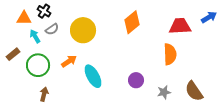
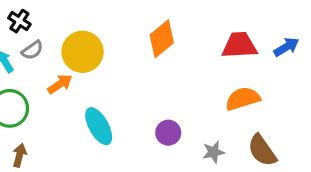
blue arrow: (209, 17) -> (286, 47), moved
orange semicircle: (170, 54) -> (243, 99), moved, turned -105
orange arrow: (69, 61) -> (60, 84), moved

